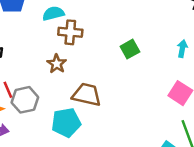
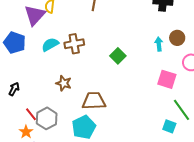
brown cross: (70, 32) -> (74, 44), moved

